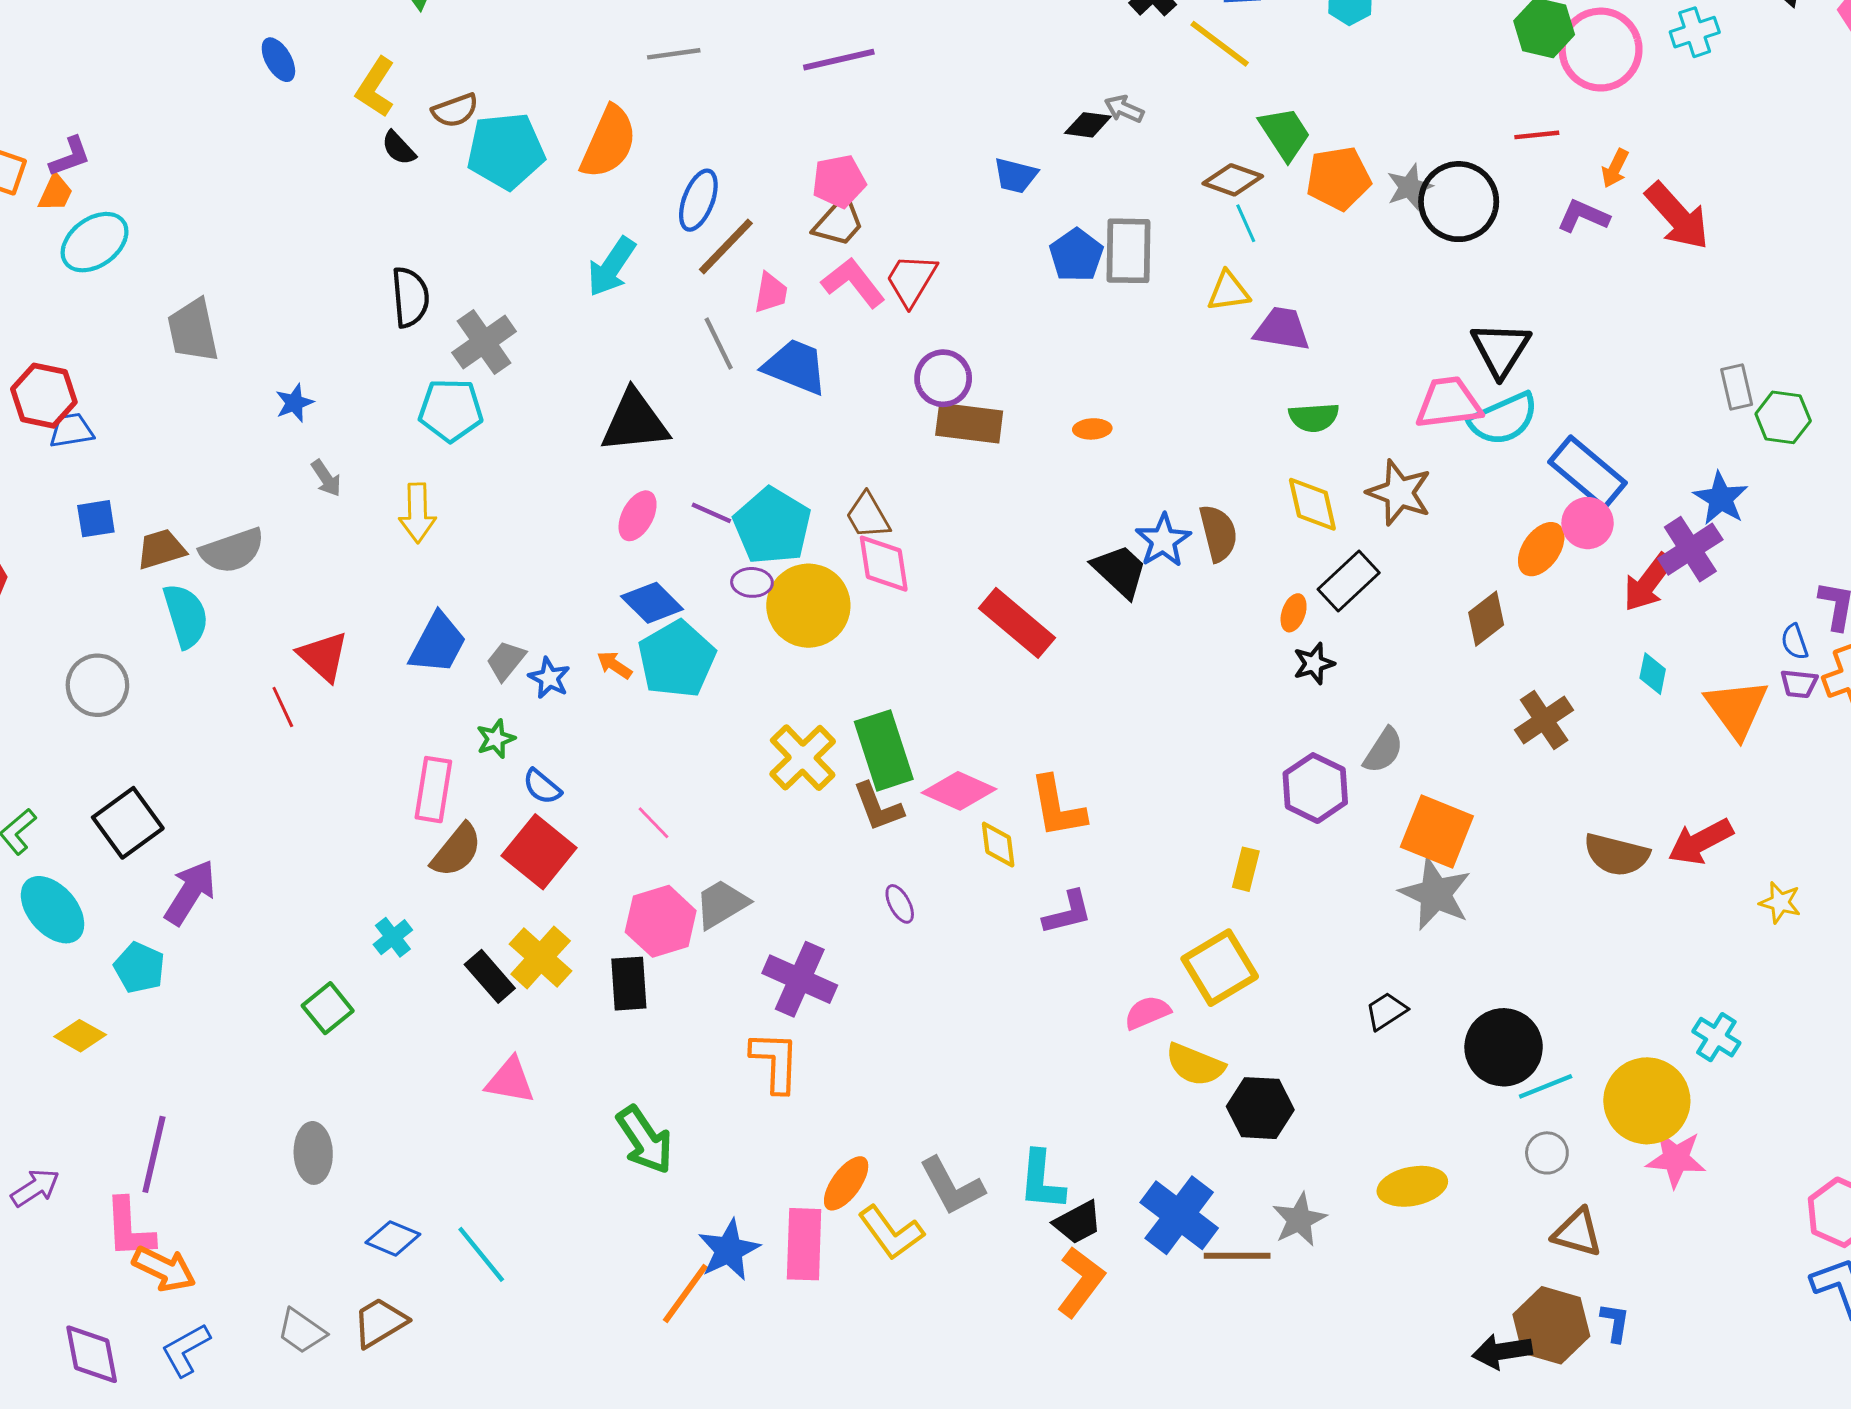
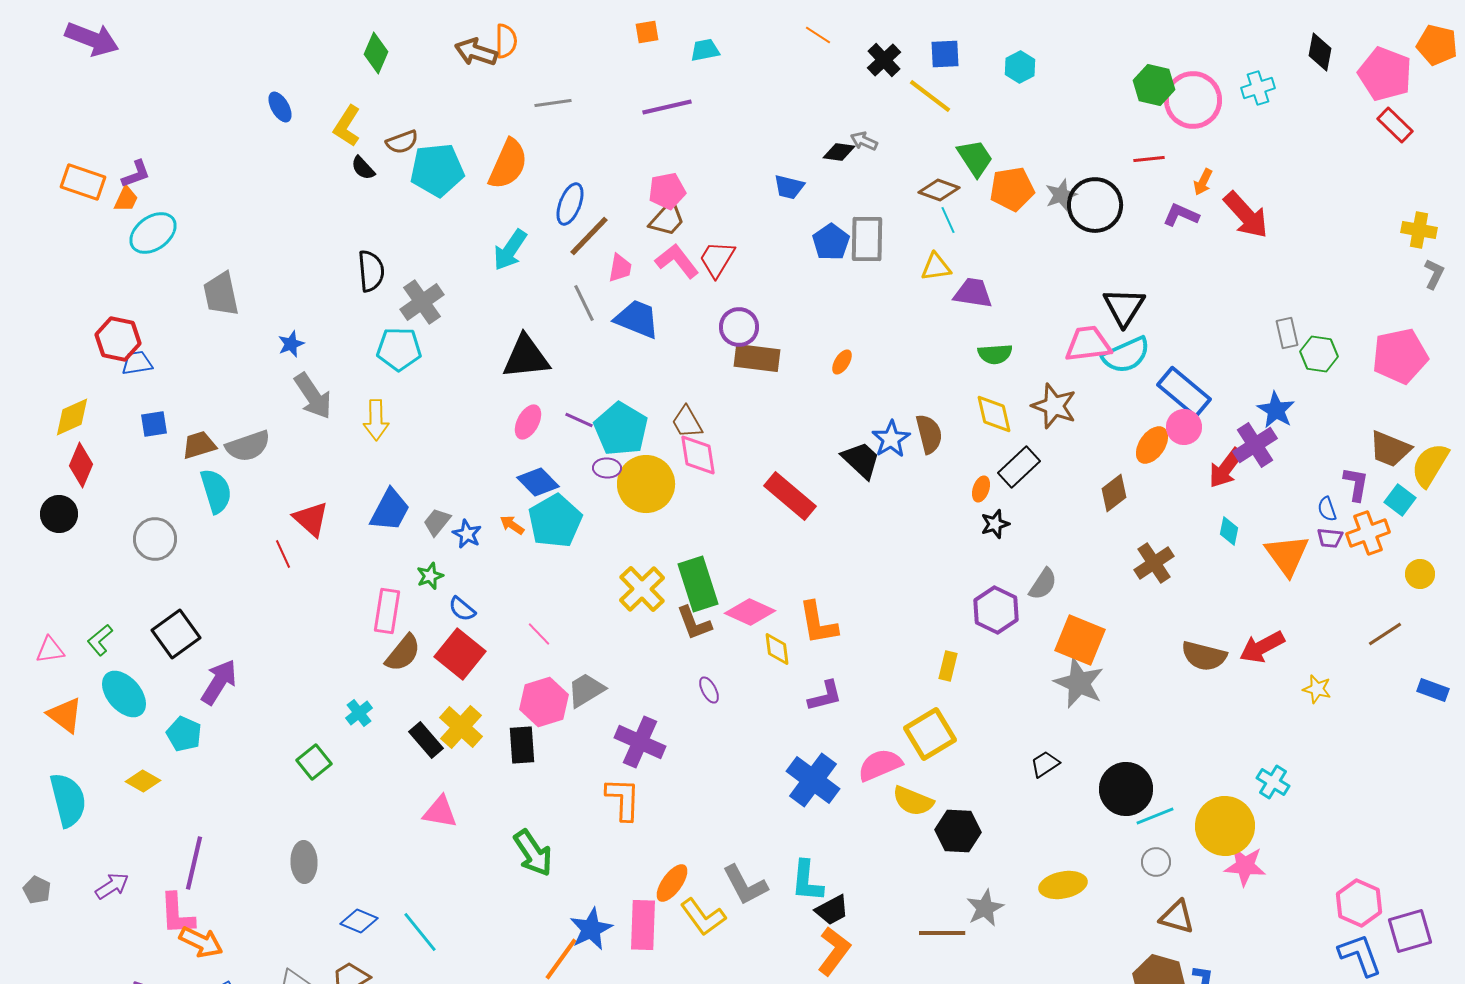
orange ellipse: (1092, 429) -> (842, 362), turned -55
gray arrow: (326, 478) -> (313, 396), size x1.8
pink semicircle: (1147, 1013) -> (880, 765), size x1.4
blue cross: (1179, 1215) -> (813, 780), moved

